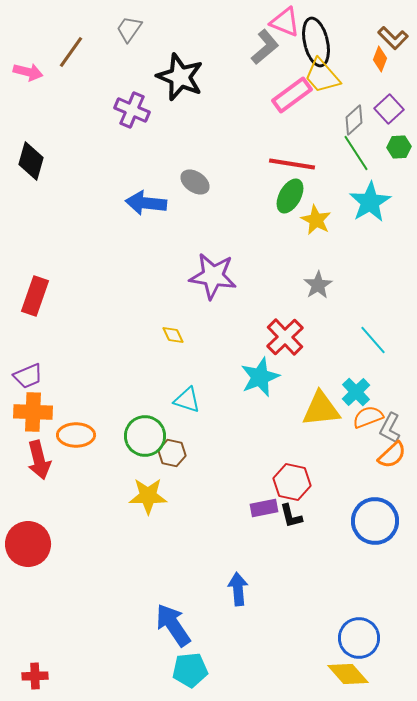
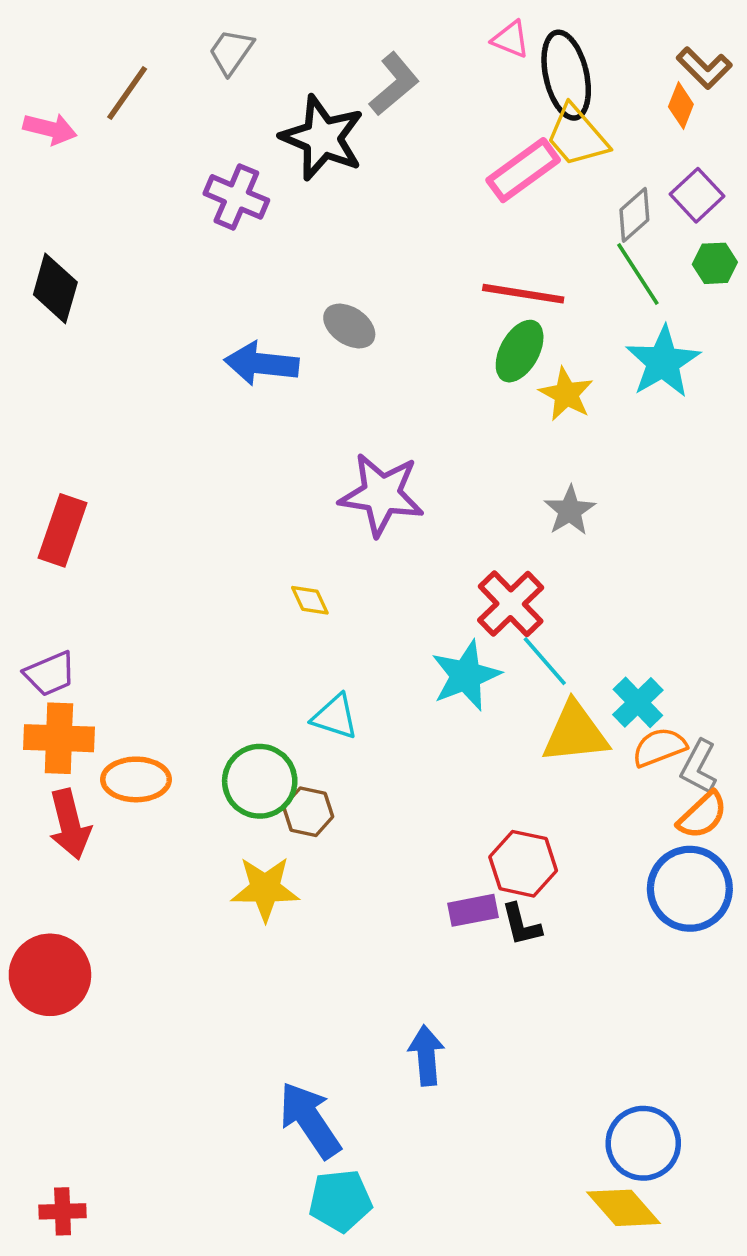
pink triangle: (285, 22) -> (511, 39), size x0.7
gray L-shape: (265, 47) -> (394, 84), moved
cyan line: (373, 340) -> (545, 661), moved
blue circle: (375, 521) -> (690, 889), moved

